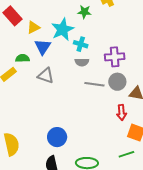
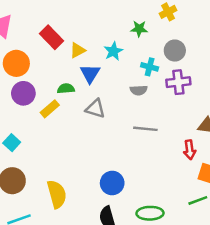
cyan star: (63, 29) -> (113, 51), size x0.7
cyan cross: (81, 44) -> (150, 67), moved
gray circle: (117, 82) -> (175, 51), moved
gray line: (94, 84) -> (145, 129), moved

